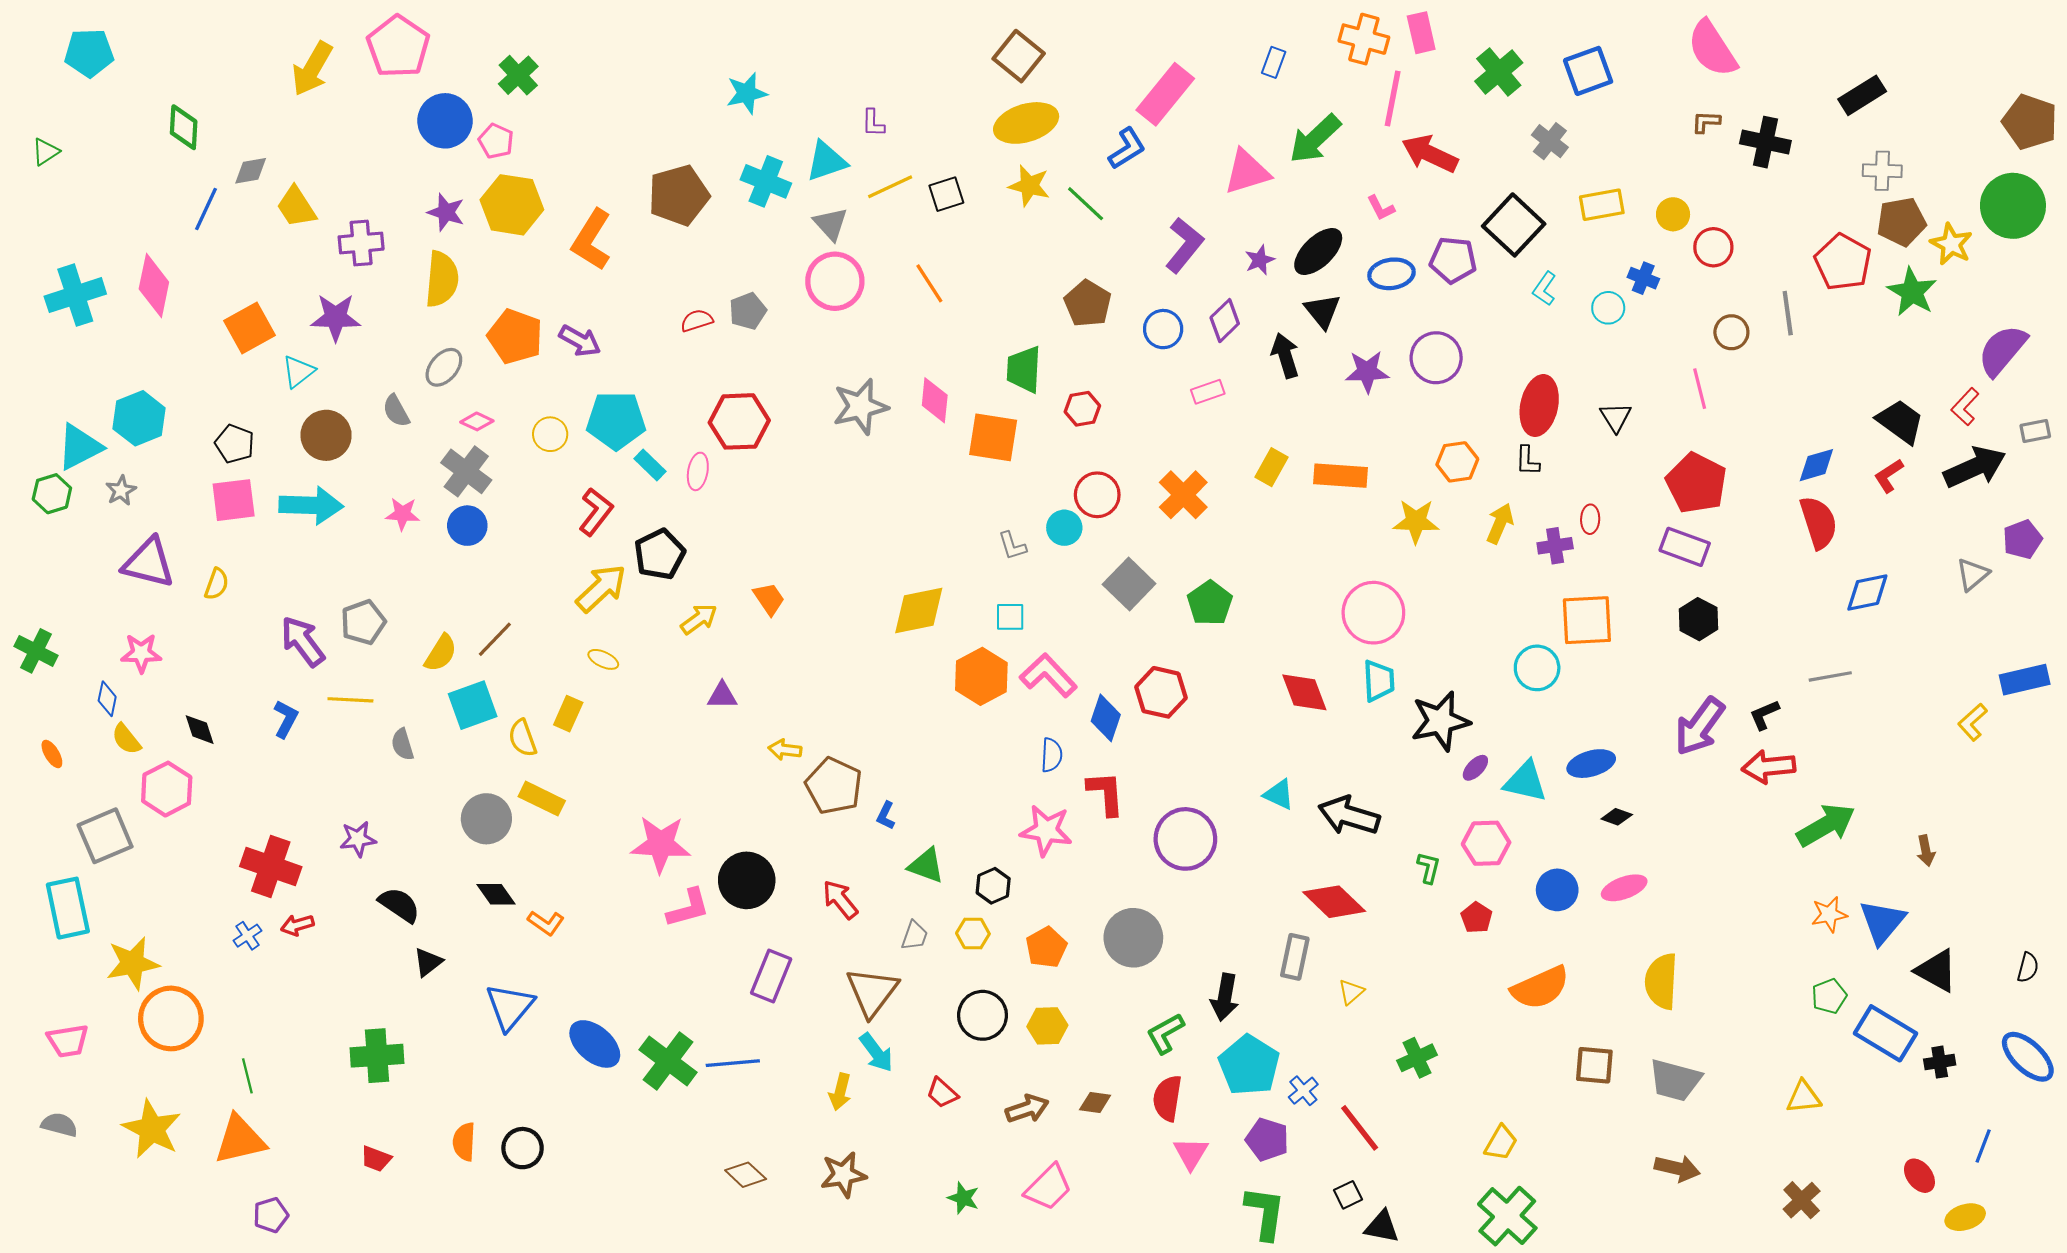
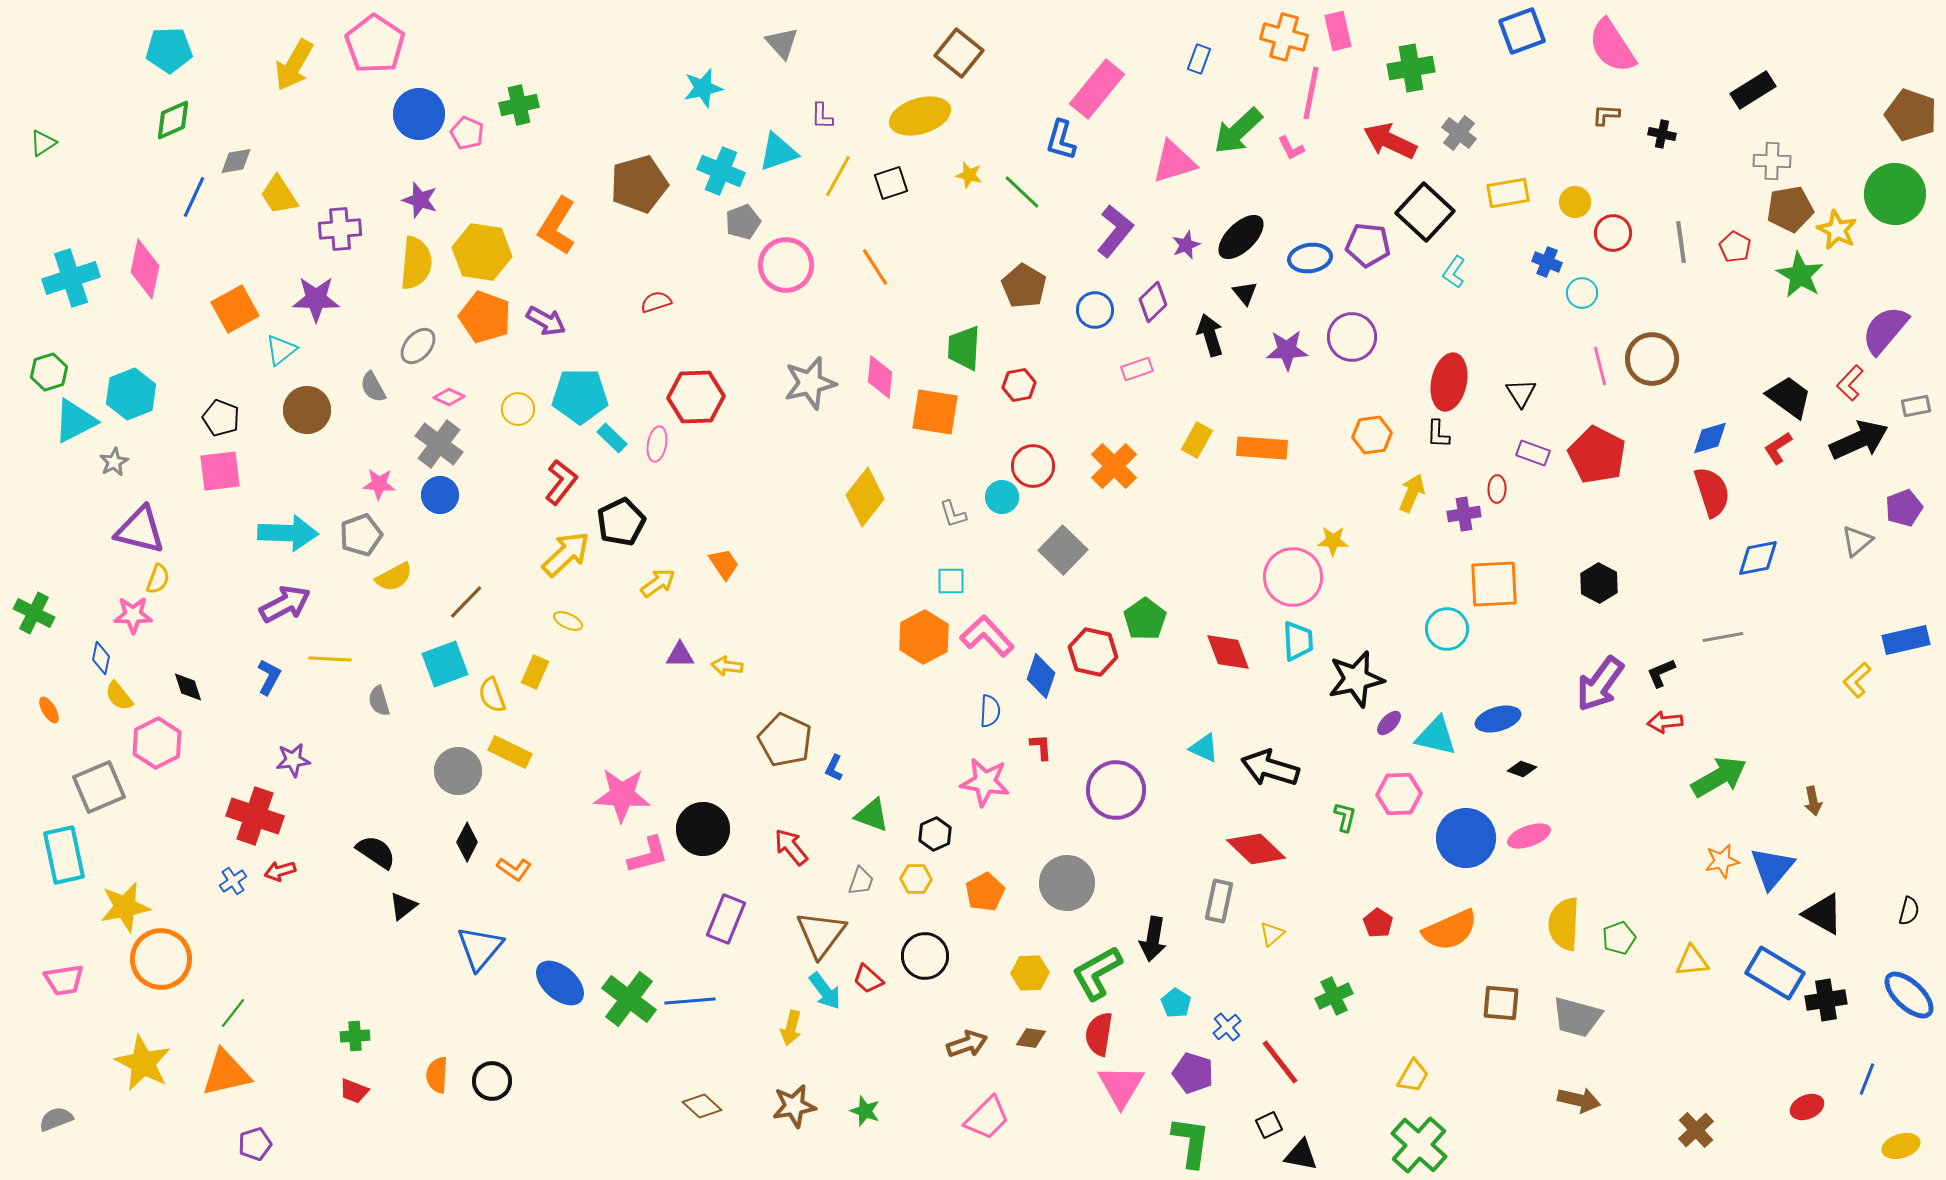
cyan pentagon: (89, 53) -> (169, 50), moved
blue square: (1588, 71) -> (1522, 31), moved
green cross: (1499, 72) -> (1411, 68), turned 30
green cross: (518, 75) -> (519, 105), moved, turned 30
yellow ellipse: (1026, 123) -> (920, 116), moved
green diamond: (184, 127) -> (173, 120), turned 63
black cross: (1765, 142) -> (1662, 134), size x0.6
blue L-shape: (1127, 148) -> (1061, 140), turned 138
red arrow: (1430, 154) -> (1390, 141), moved
yellow star: (1029, 186) -> (969, 175), size x0.7
yellow line: (890, 187) -> (838, 176), turned -36
yellow hexagon: (512, 205) -> (482, 252), moved
pink L-shape: (1381, 208) -> (1291, 148), moved
gray triangle: (831, 224) -> (782, 43), moved
red pentagon: (1843, 262) -> (1735, 247), size x0.6
cyan circle: (1608, 308) -> (1582, 293), moved
gray pentagon: (748, 311) -> (743, 222), moved
black triangle: (1322, 311) -> (1245, 293), size x0.7
gray line: (1788, 313) -> (1681, 242), moved
brown circle: (1731, 332) -> (1652, 359), moved, size x1.6
green hexagon: (52, 494) -> (49, 372), moved
cyan arrow: (311, 505) -> (288, 533), moved
yellow star: (1416, 521) -> (1333, 541), moved, size x0.7
purple rectangle: (1685, 547) -> (1533, 453), moved, size x0.7
yellow semicircle: (217, 584) -> (158, 579), moved
green pentagon: (1210, 603) -> (1145, 619), moved
yellow diamond: (919, 611) -> (865, 497), moved, turned -40
gray pentagon: (363, 622) -> (361, 535), moved
purple arrow: (303, 641) -> (285, 604), turned 99
yellow semicircle: (441, 653) -> (394, 577), moved, turned 30
yellow arrow: (785, 750) -> (727, 666), moved
red arrow: (1769, 767) -> (1665, 722), size x0.7
red L-shape: (1106, 793) -> (1041, 747), size x0.6
purple star: (358, 839) -> (293, 760), moved
blue circle: (1557, 890) -> (1466, 838), size x1.5
black diamond: (496, 894) -> (467, 842), turned 63
red pentagon: (1476, 918) -> (1378, 923), moved
green pentagon: (1829, 996) -> (1619, 938), moved
yellow hexagon: (1047, 1026) -> (1030, 973), moved
green L-shape: (1165, 1033) -> (1097, 973), size x1.4
green cross: (377, 1056) -> (355, 1036), moved, size x0.6
black cross: (1940, 1062) -> (1826, 1000), size x1.4
cyan pentagon: (1249, 1065) -> (1176, 1003), size x0.5
green line: (247, 1076) -> (233, 1013), turned 52
red trapezoid: (942, 1093) -> (868, 979), moved
yellow triangle: (1804, 1097) -> (1692, 961), moved
gray semicircle: (59, 1125) -> (56, 1119), moved, turned -36
pink triangle: (1191, 1153) -> (1121, 1086), size x1.4
red ellipse: (1919, 1176) -> (1807, 1107), turned -76
green star: (963, 1198) -> (865, 1111), moved
yellow ellipse: (1965, 1217) -> (1901, 1146), moved

